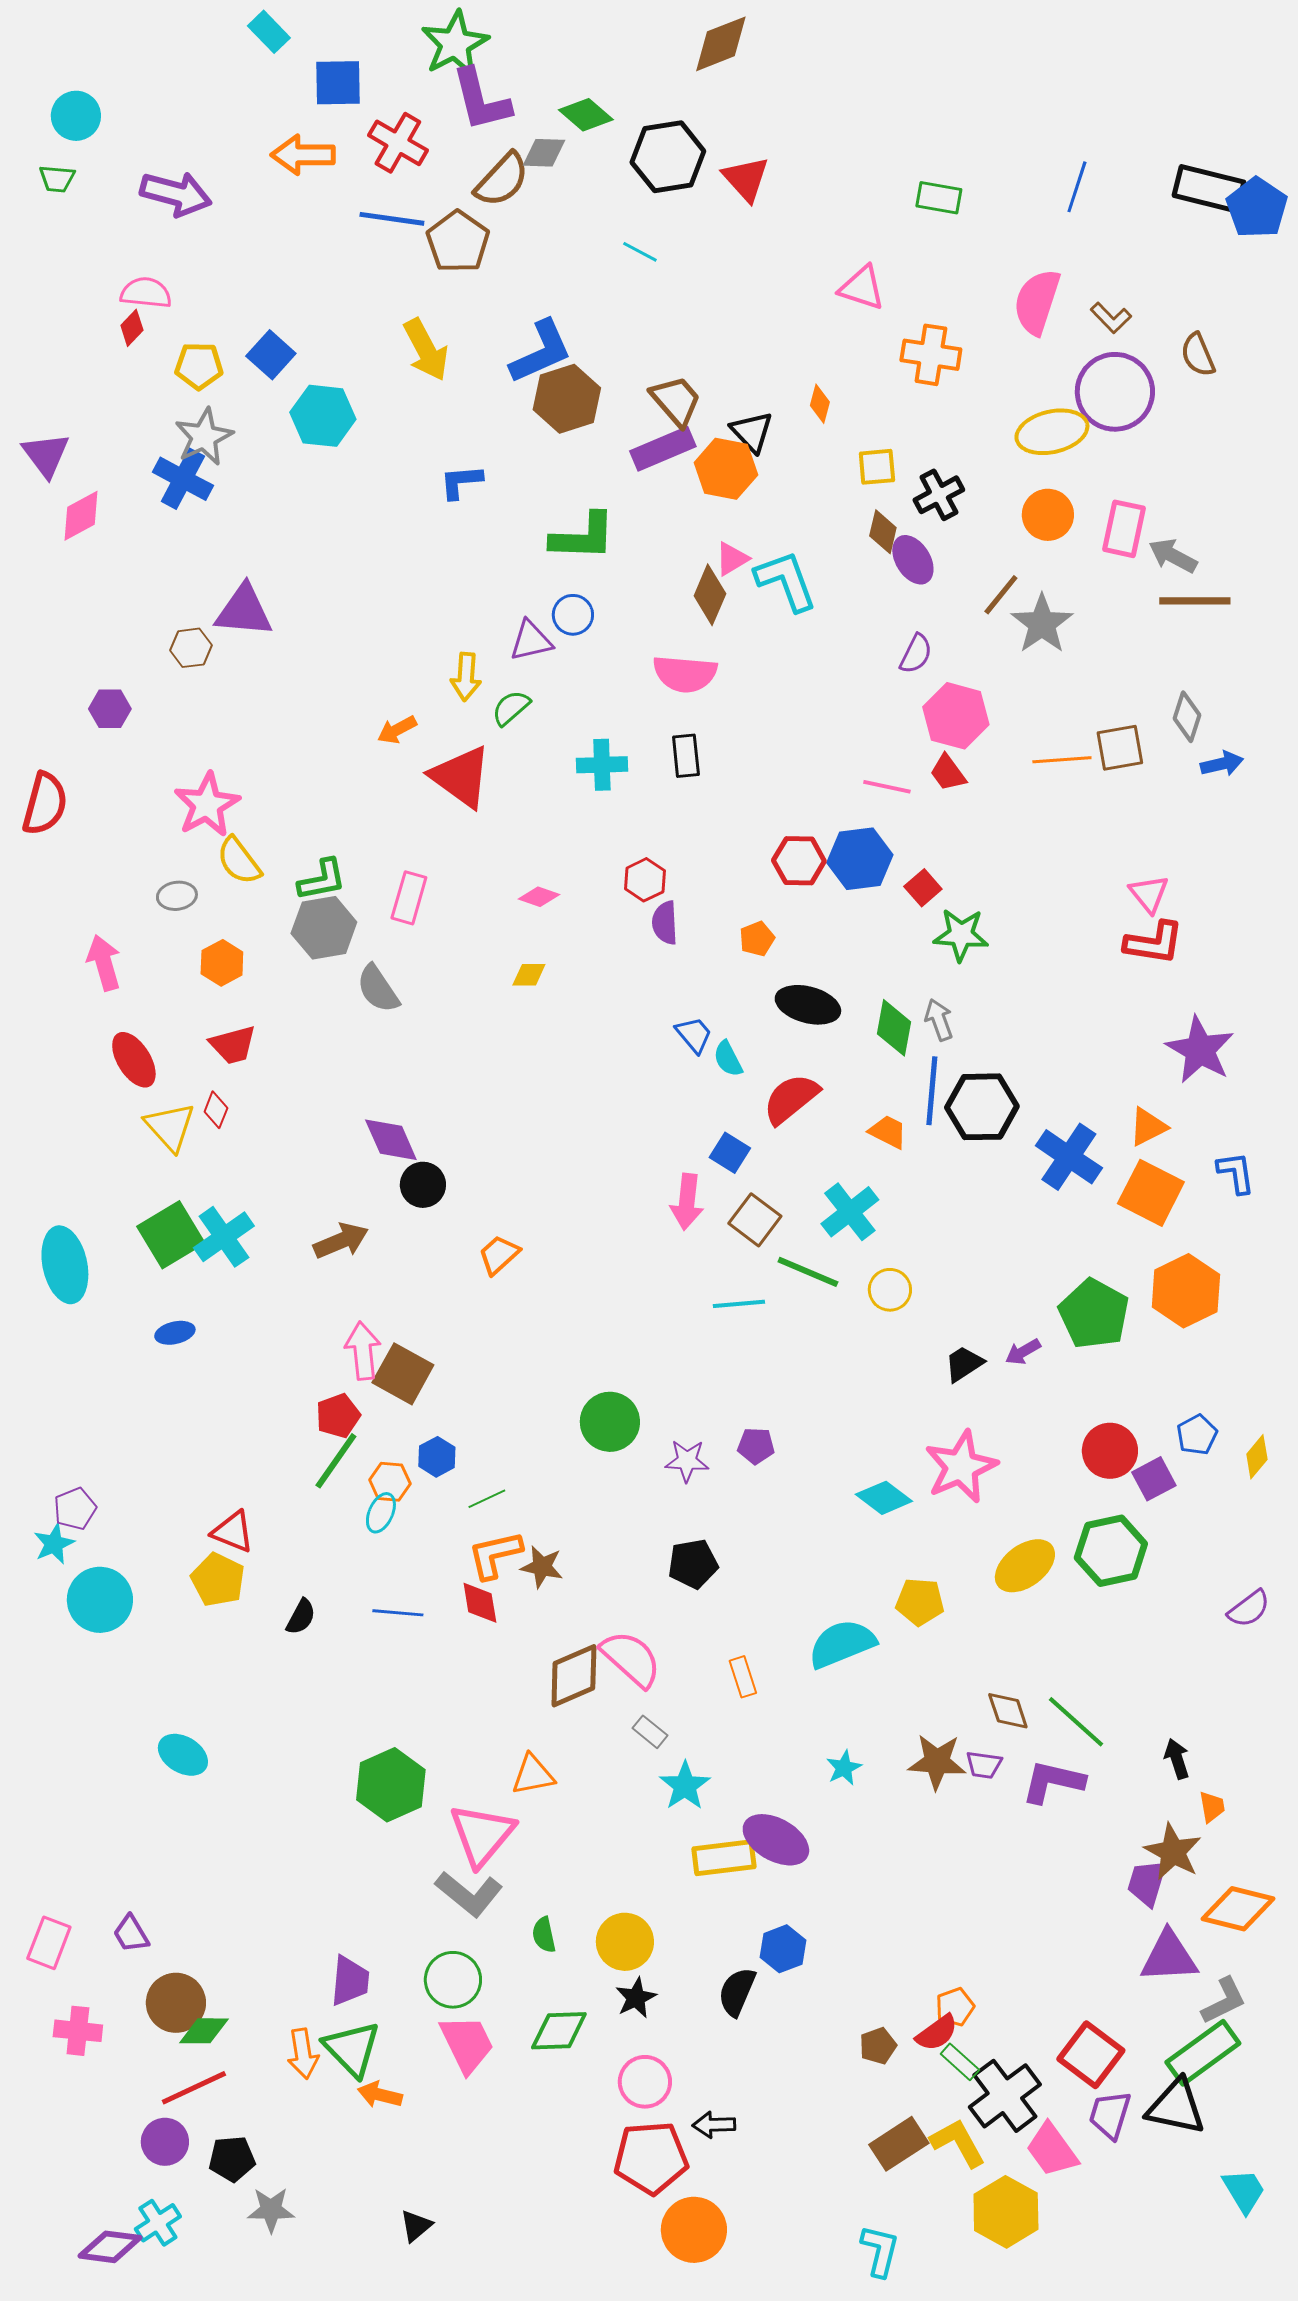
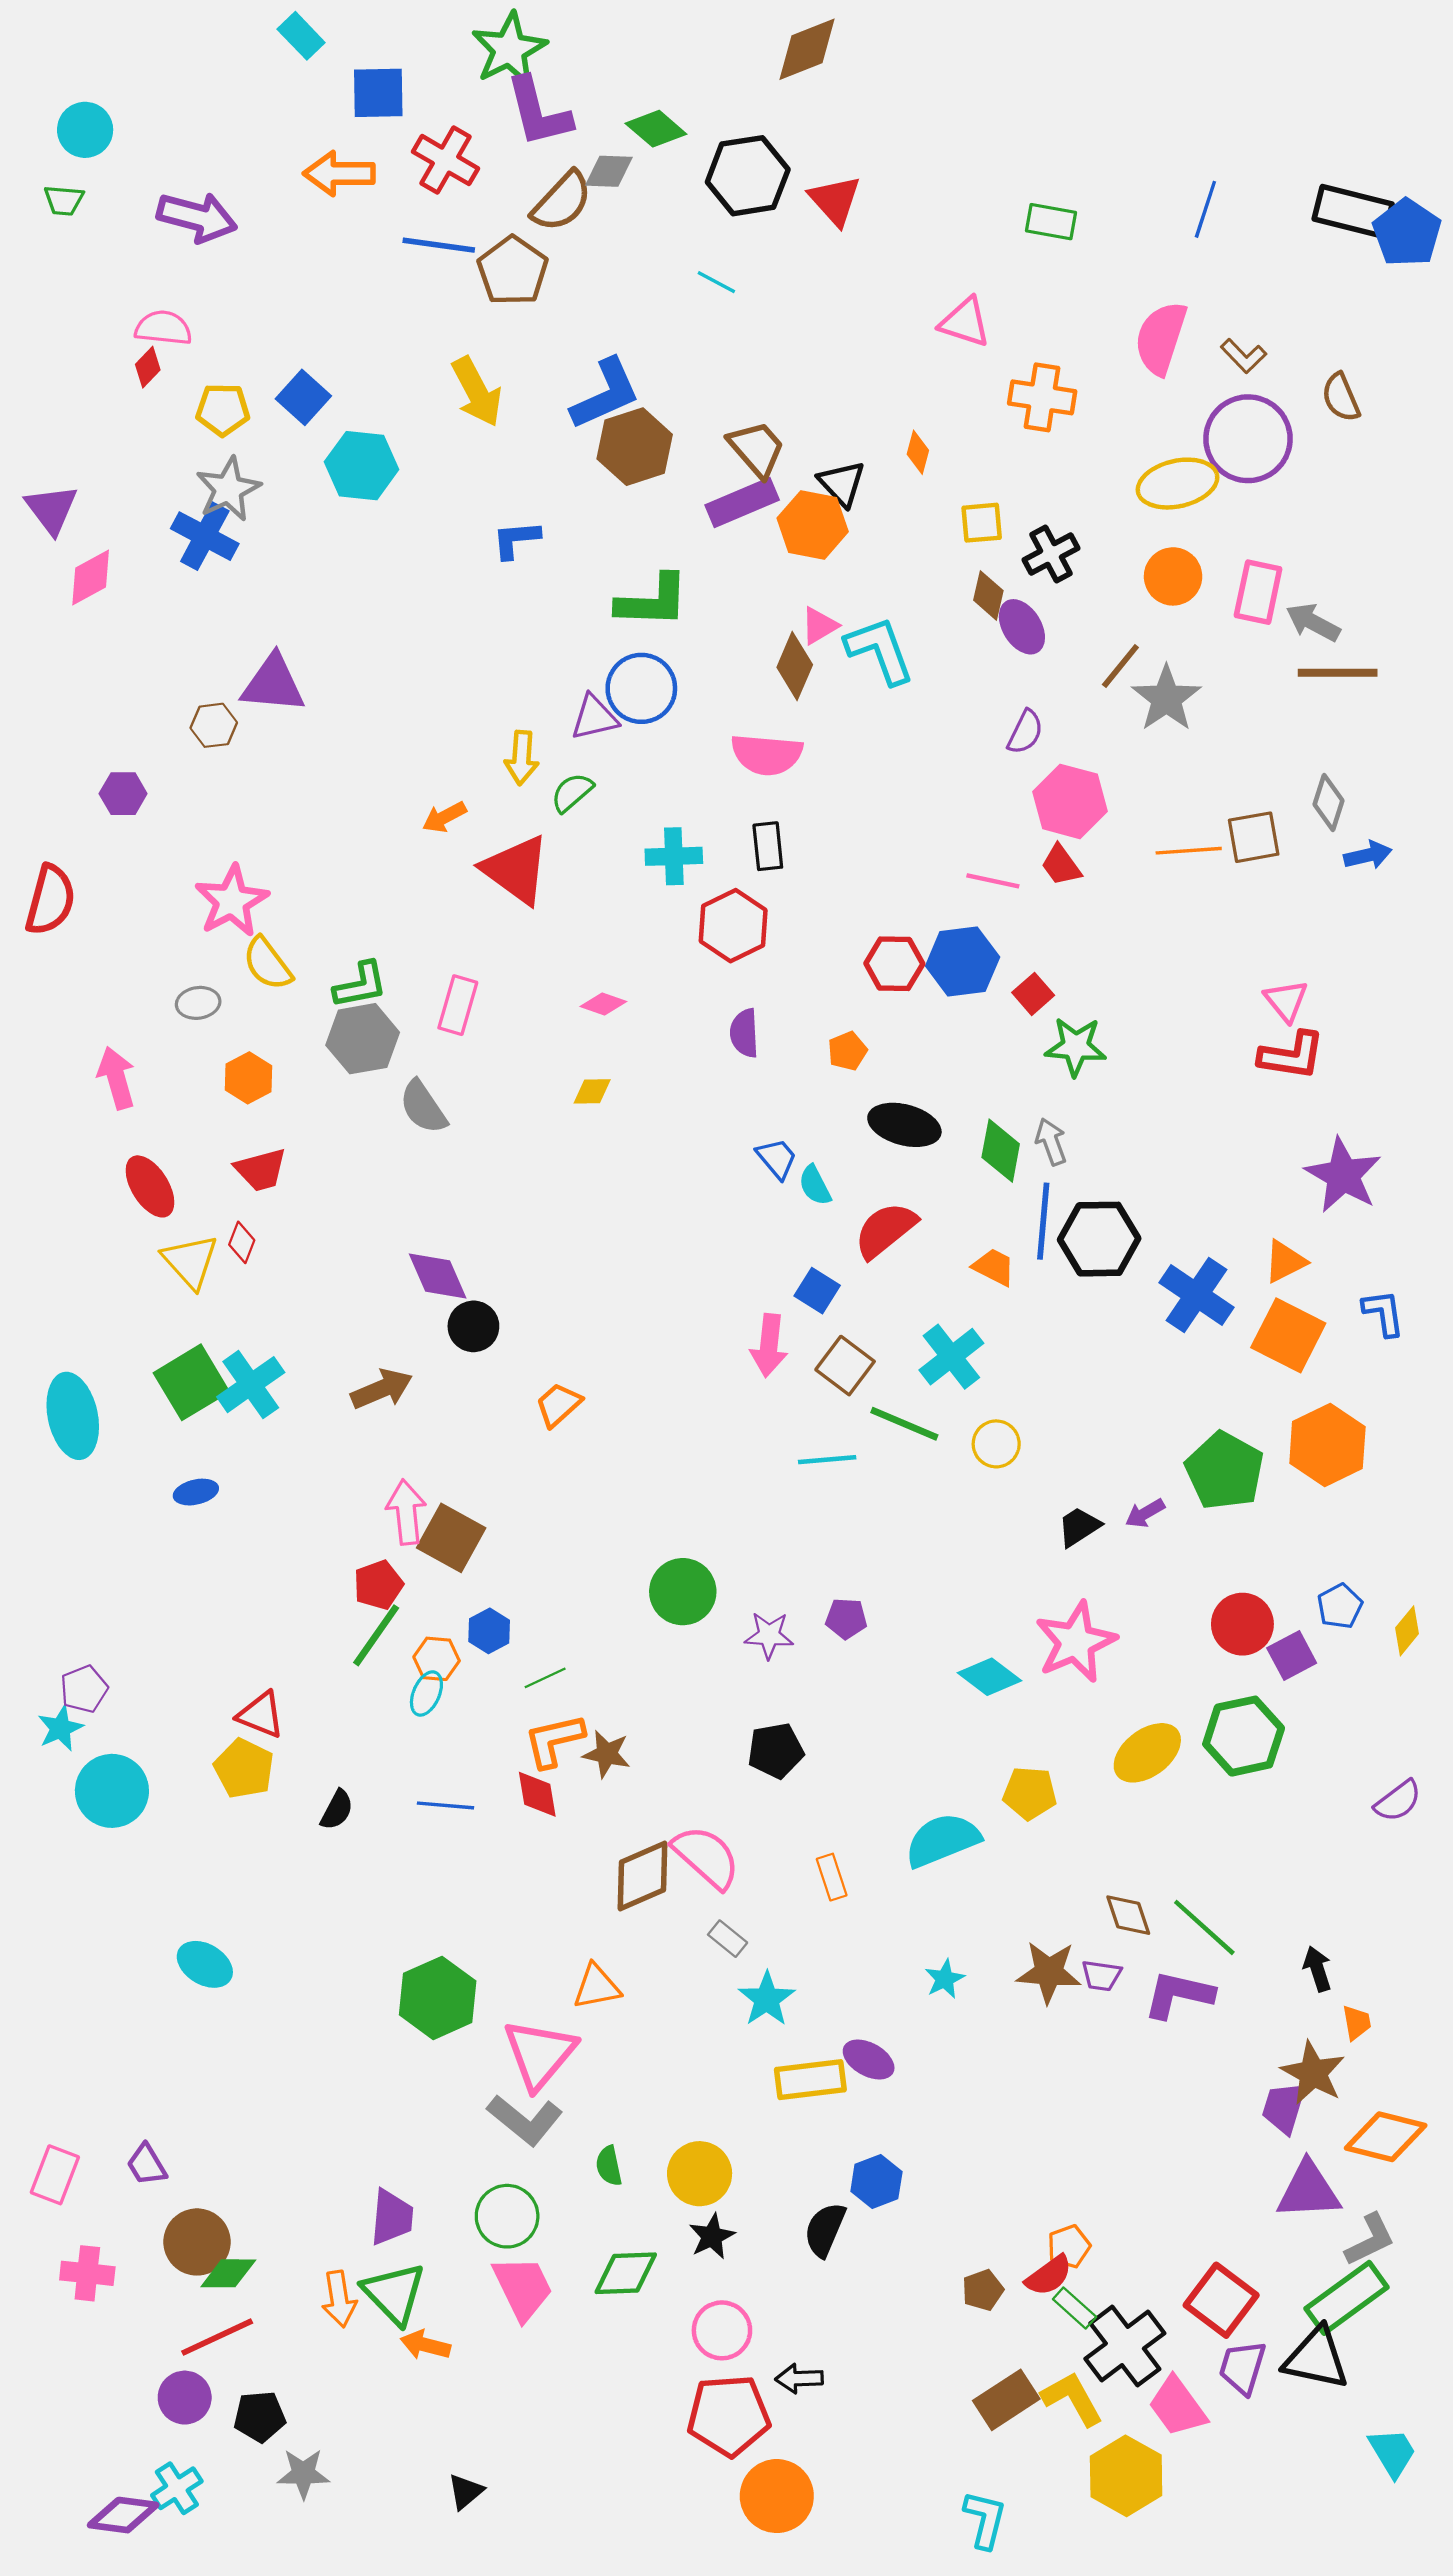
blue circle: (573, 615) -> (641, 688), size x1.5
red hexagon: (645, 880) -> (733, 926), moved, size x1.5
purple ellipse: (776, 1840) -> (869, 2060), size x0.7

